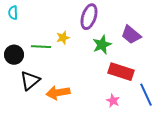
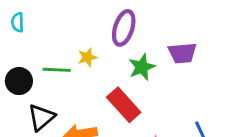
purple trapezoid: (131, 35) -> (182, 53), turned -45
red rectangle: (121, 72) -> (124, 105), moved, turned 30

